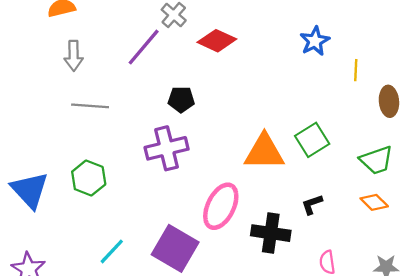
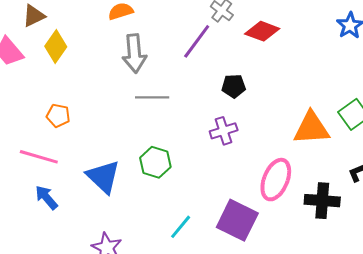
gray arrow: (74, 56) -> (134, 53), size x1.4
purple cross: (167, 148) -> (224, 131), size x0.7

